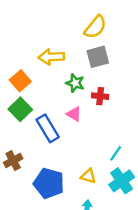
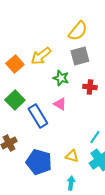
yellow arrow: (51, 57) -> (41, 56), turned -35
orange square: (20, 81) -> (15, 64), moved
red cross: (100, 96) -> (90, 87), moved

